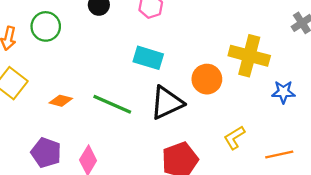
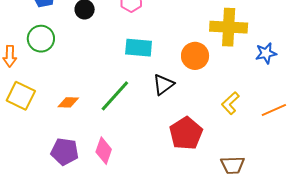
black triangle: (167, 103) -> (163, 84), size x0.7
green line: (112, 104) -> (115, 96), turned -60

